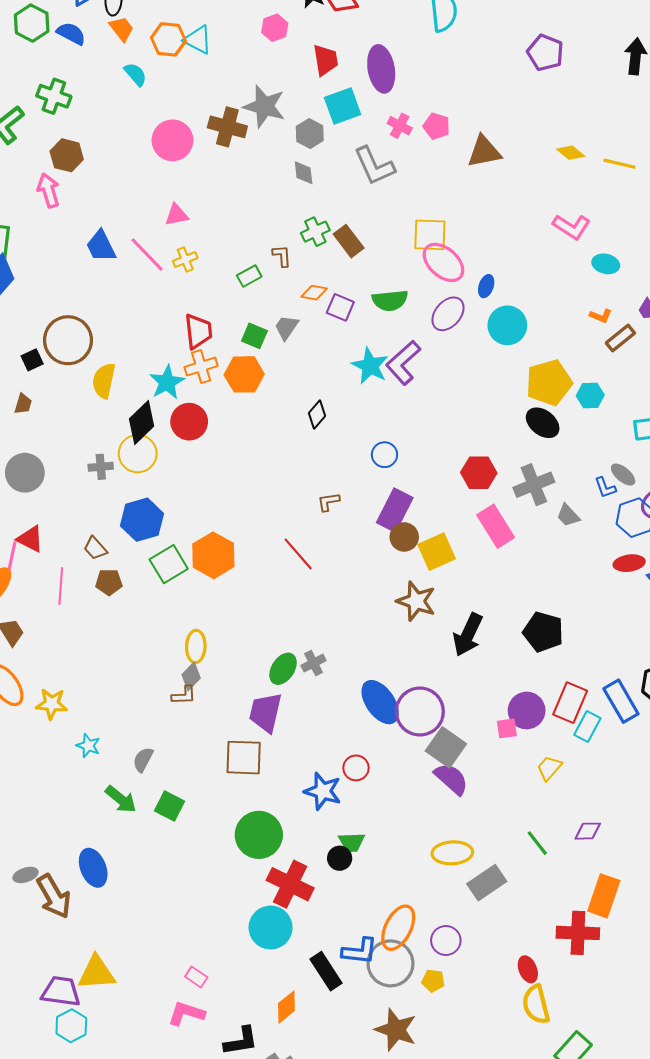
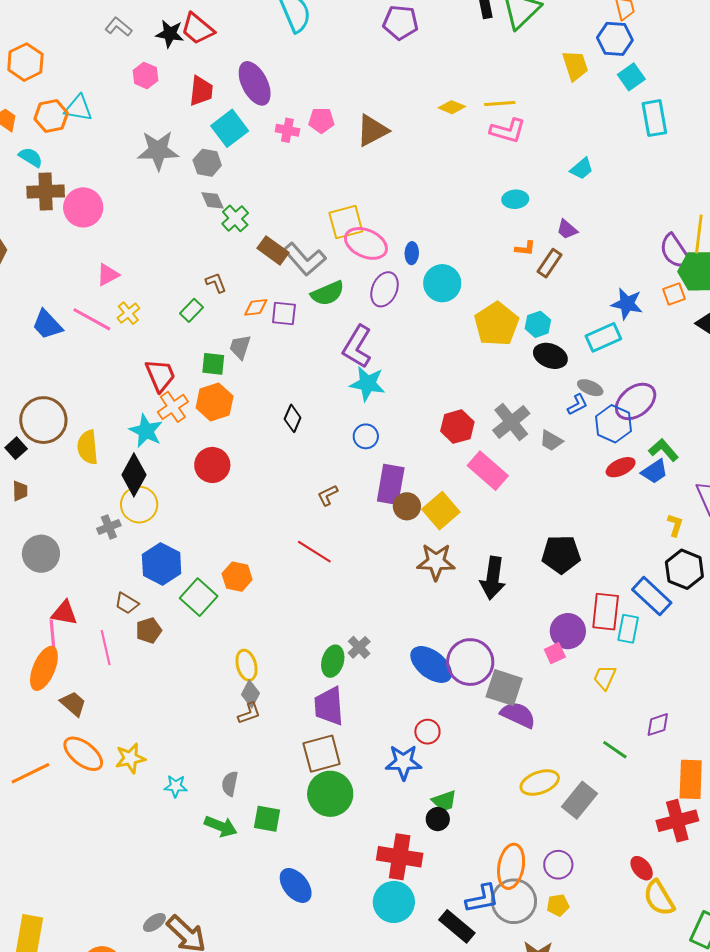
red trapezoid: (326, 60) -> (201, 91), turned 32
brown cross: (227, 127) -> (46, 192), moved
gray L-shape: (374, 166) -> (305, 259), moved
pink L-shape: (572, 227) -> (508, 131), moved
green cross: (315, 232) -> (235, 218), moved
cyan star: (370, 366) -> (367, 384), moved
red circle: (189, 422) -> (212, 465), moved
black ellipse: (543, 423) -> (550, 356), moved
blue L-shape: (605, 488) -> (577, 405), turned -80
orange hexagon: (213, 555) -> (237, 577), size x0.7
green circle: (259, 835) -> (330, 794), moved
blue ellipse: (93, 868) -> (296, 885), moved

